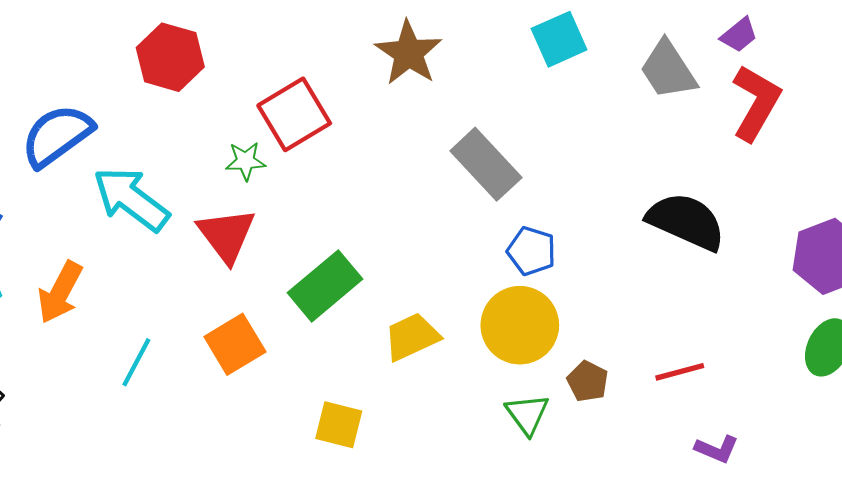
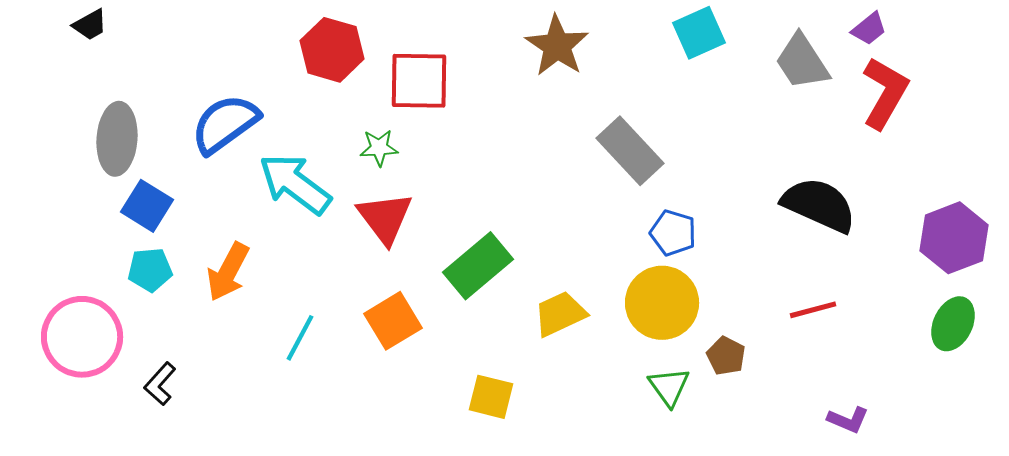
red square: (294, 114) -> (419, 81), moved, turned 32
green star: (245, 161) -> (379, 148), moved
red line: (680, 372) -> (813, 310), moved

